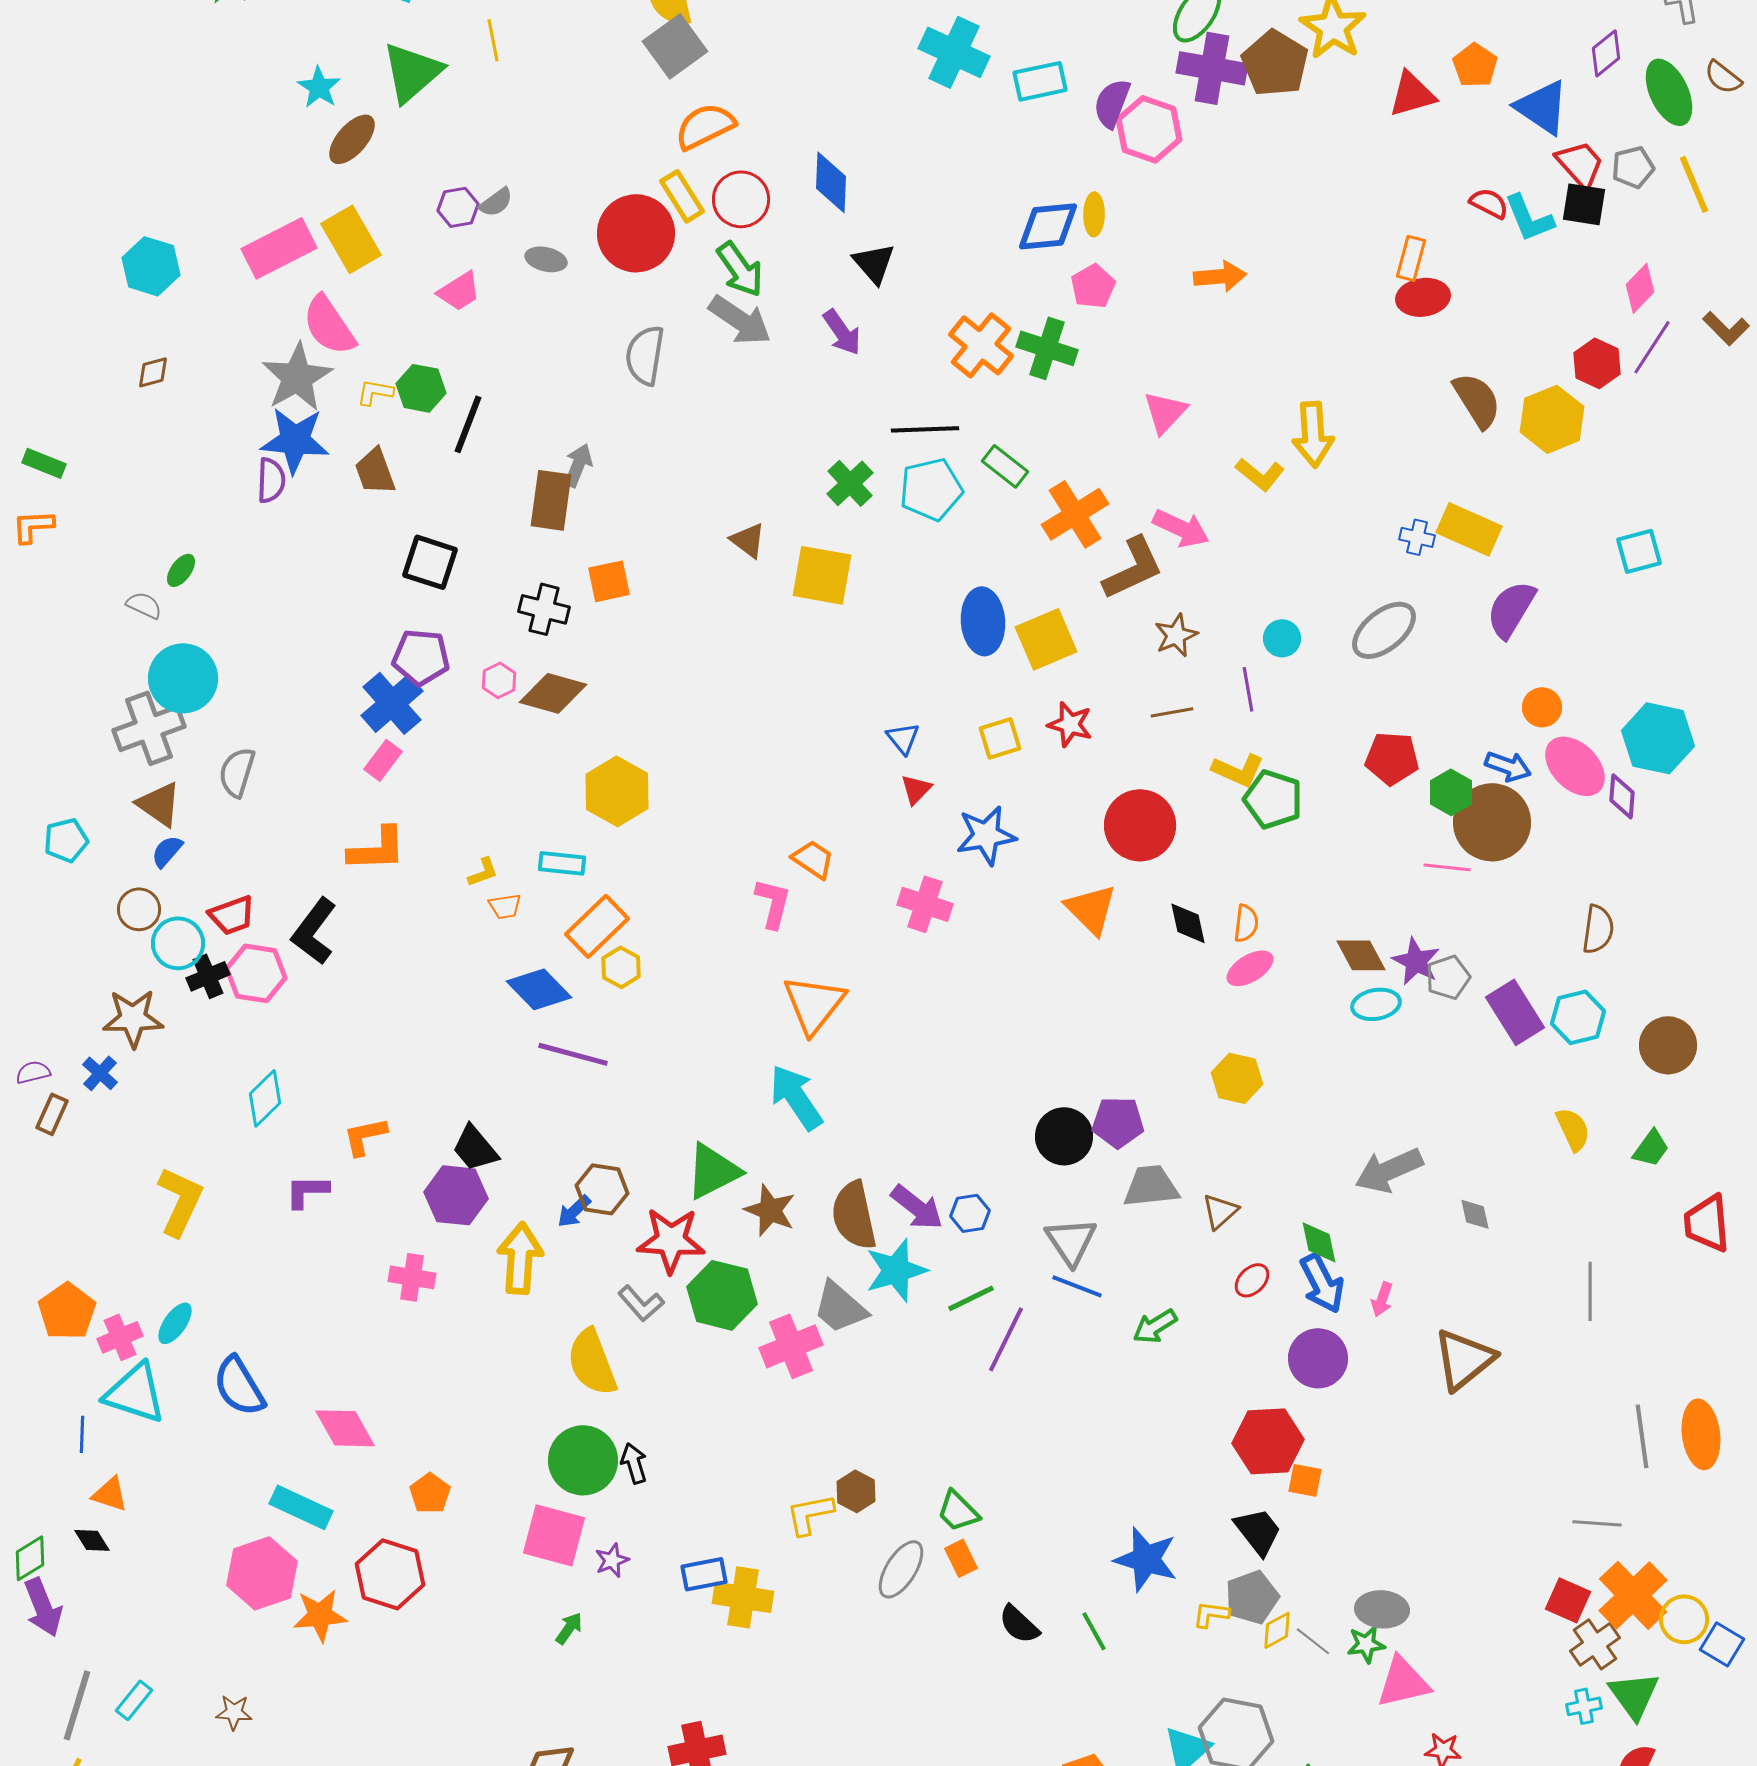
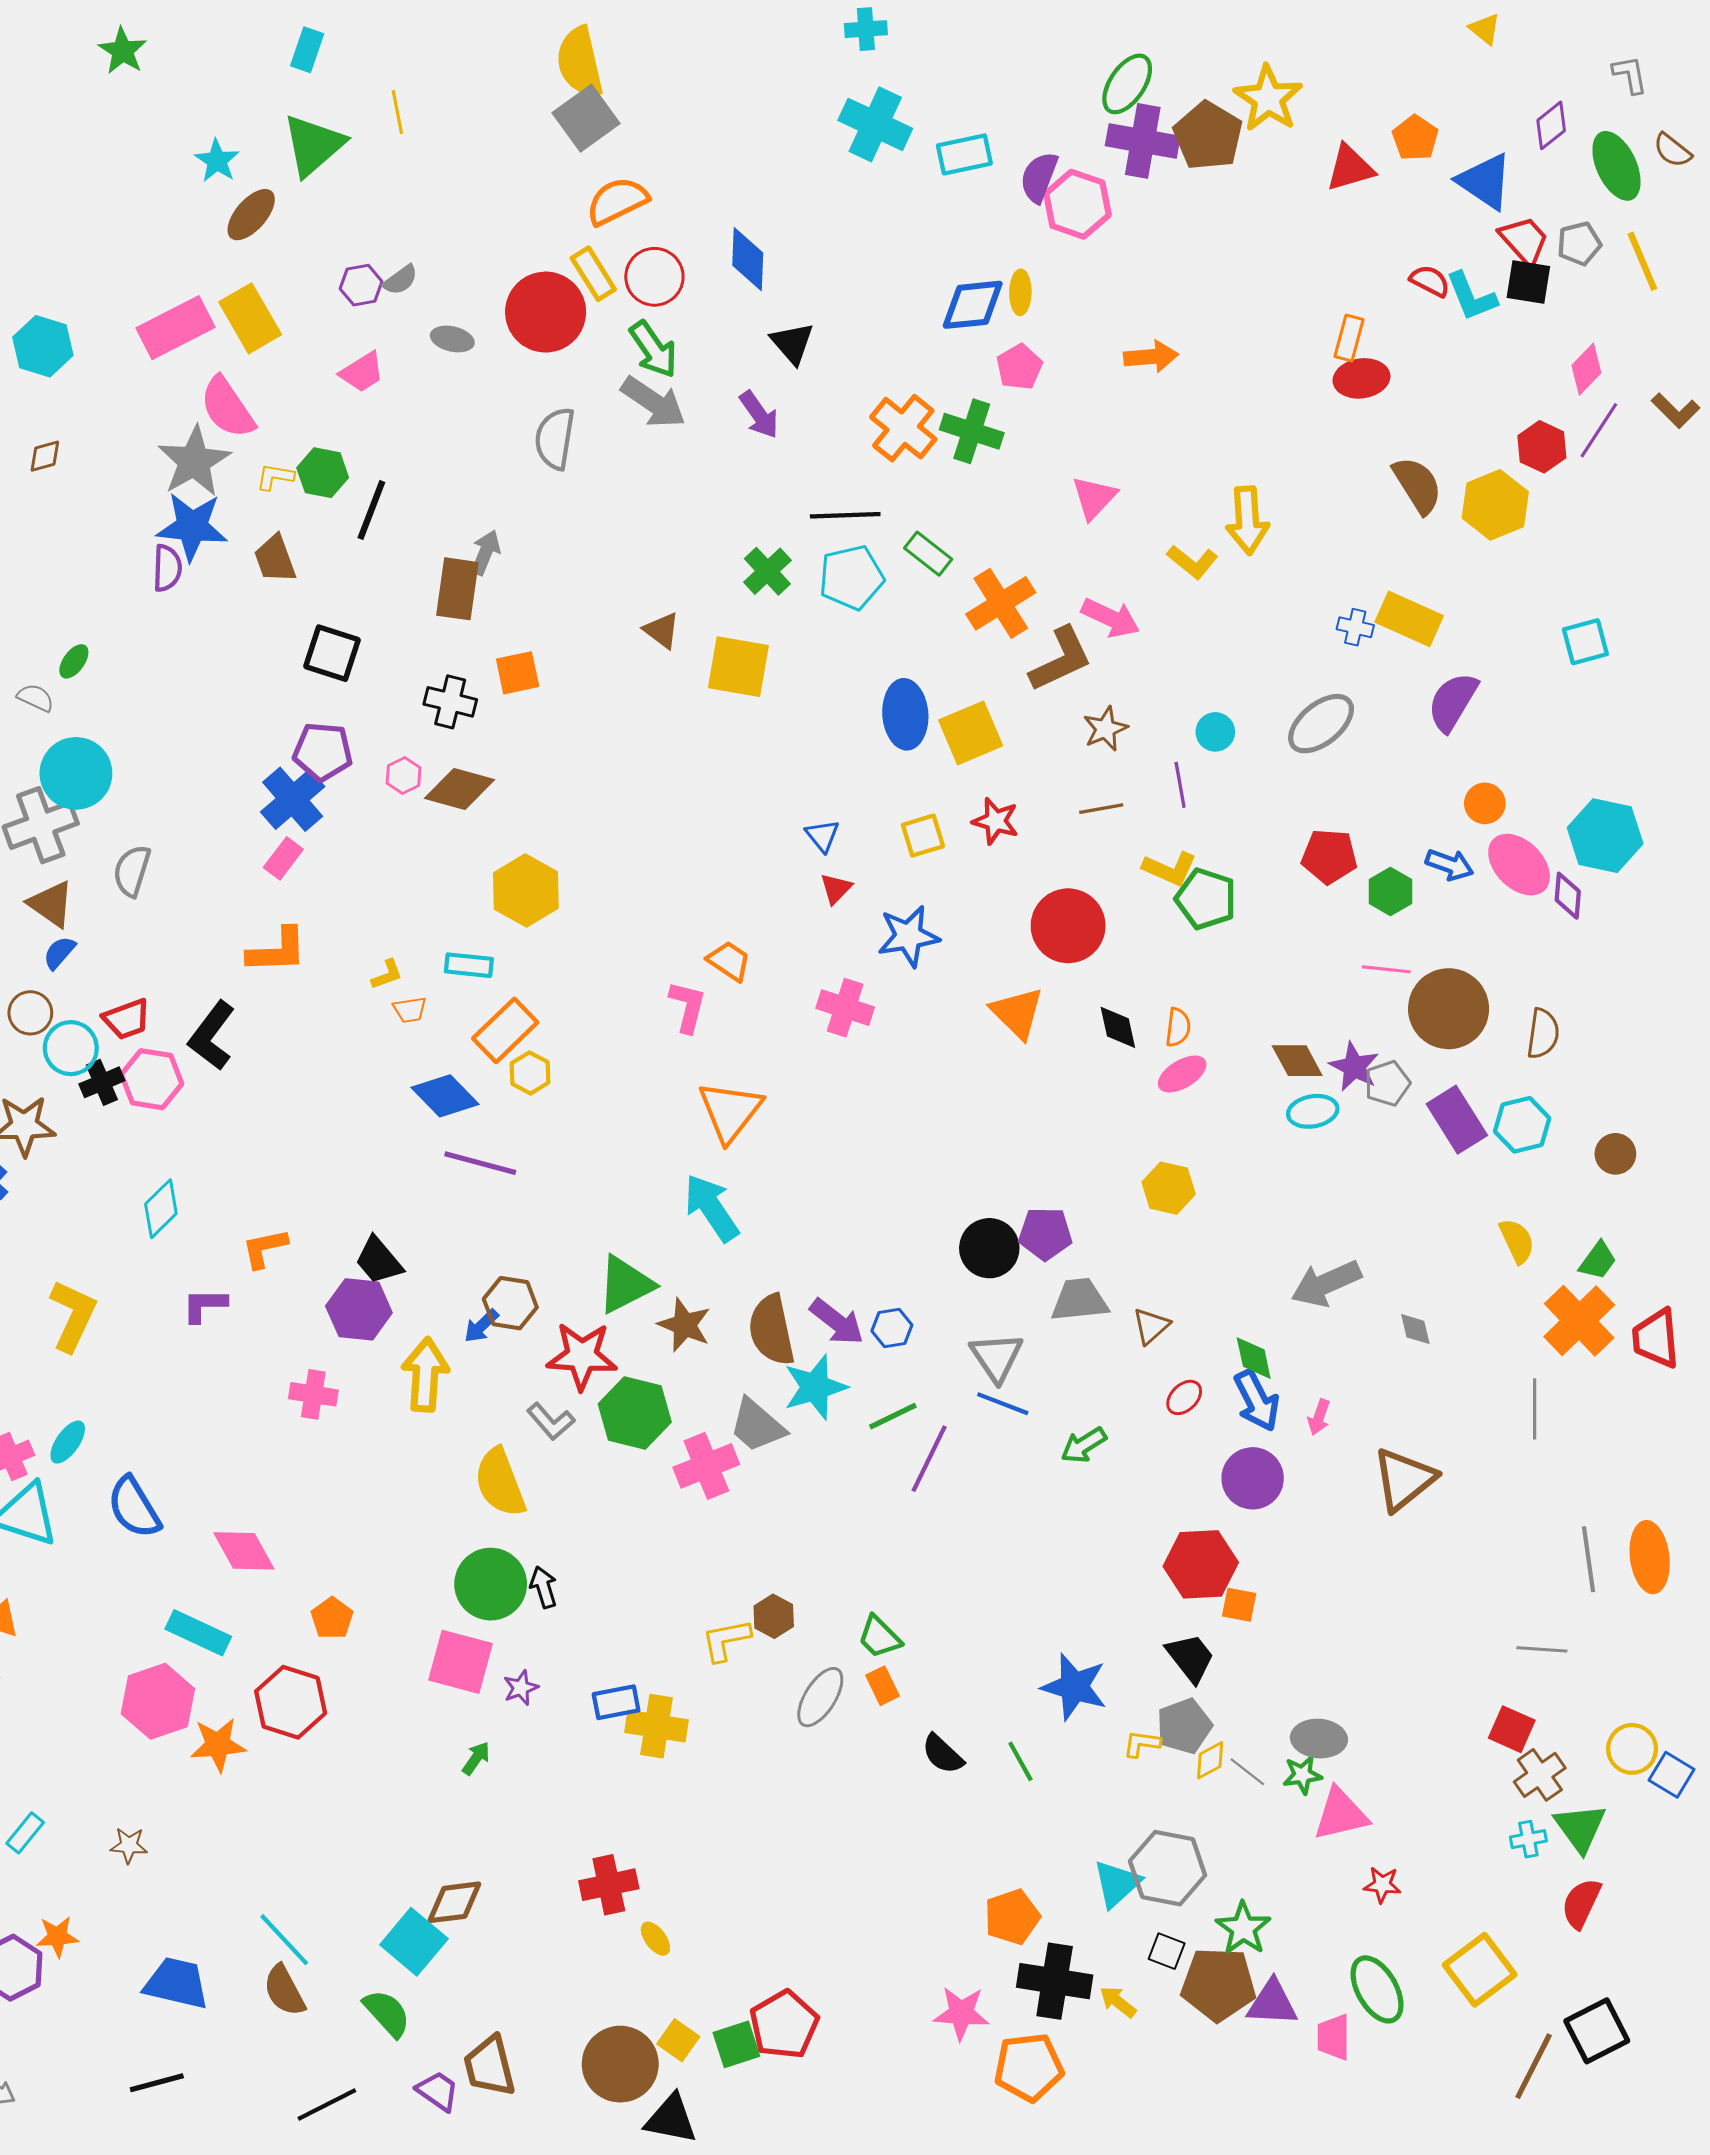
brown circle: (1492, 822) -> (1449, 1009), moved
brown circle: (1668, 1045) -> (1615, 1154), size x0.7
orange cross: (1633, 1595) -> (1579, 1321), moved

